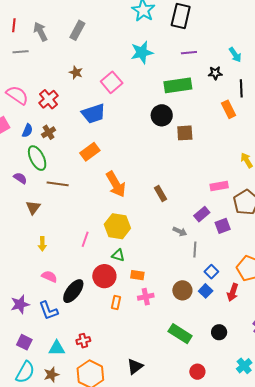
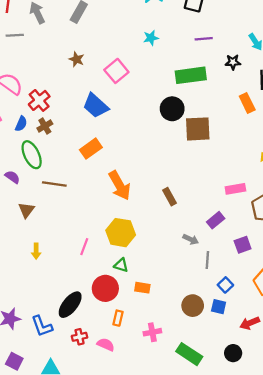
cyan star: (142, 52) -> (151, 38), size x0.6
red cross: (49, 99) -> (39, 100), moved
blue trapezoid: (93, 114) -> (96, 106), turned 60
brown square: (185, 133) -> (198, 129), size x1.4
purple square: (223, 226) -> (243, 245), moved
pink semicircle: (49, 277) -> (106, 345), moved
blue square: (206, 291) -> (219, 307), turned -32
red arrow: (233, 292) -> (250, 323), moved, turned 48
pink cross: (146, 297) -> (152, 332), moved
red cross: (83, 341) -> (80, 337), moved

